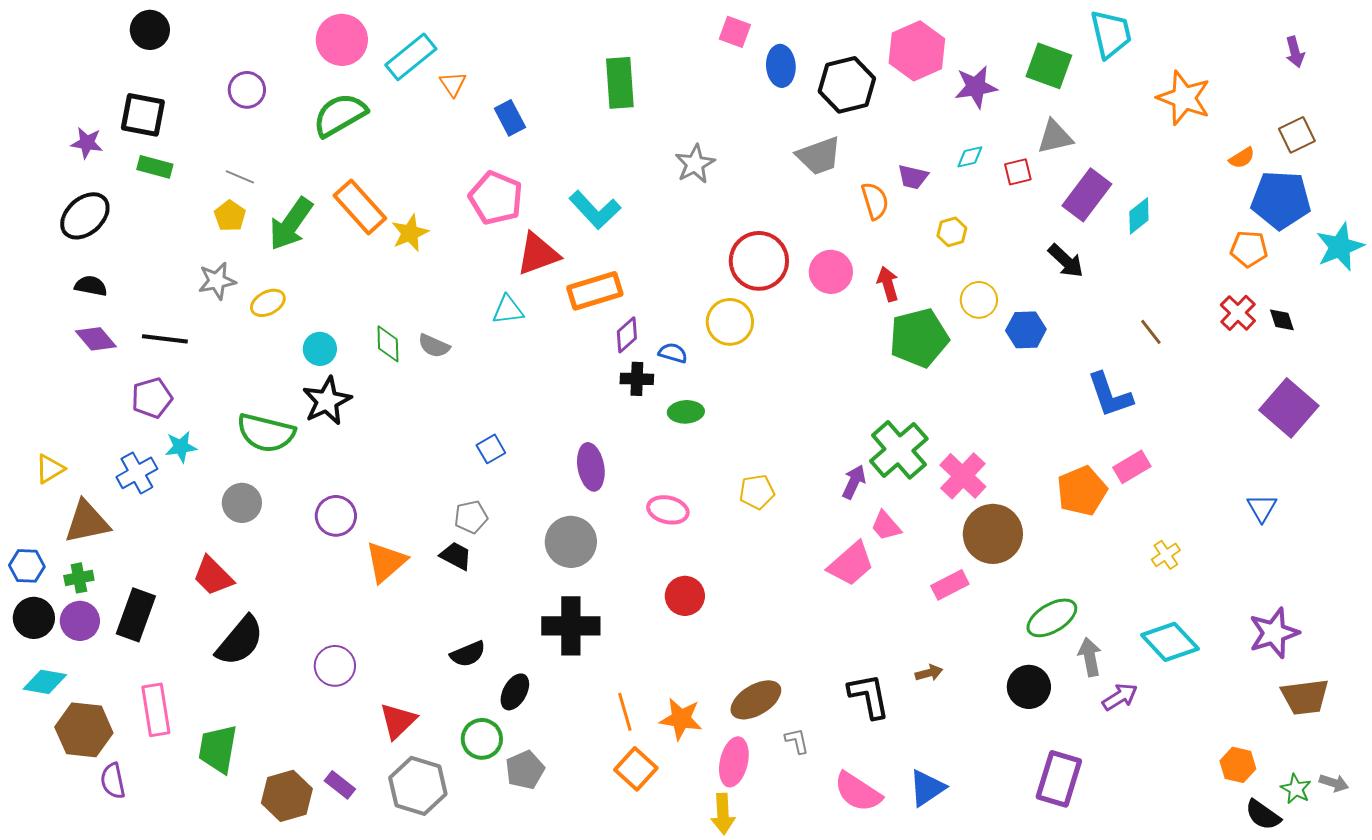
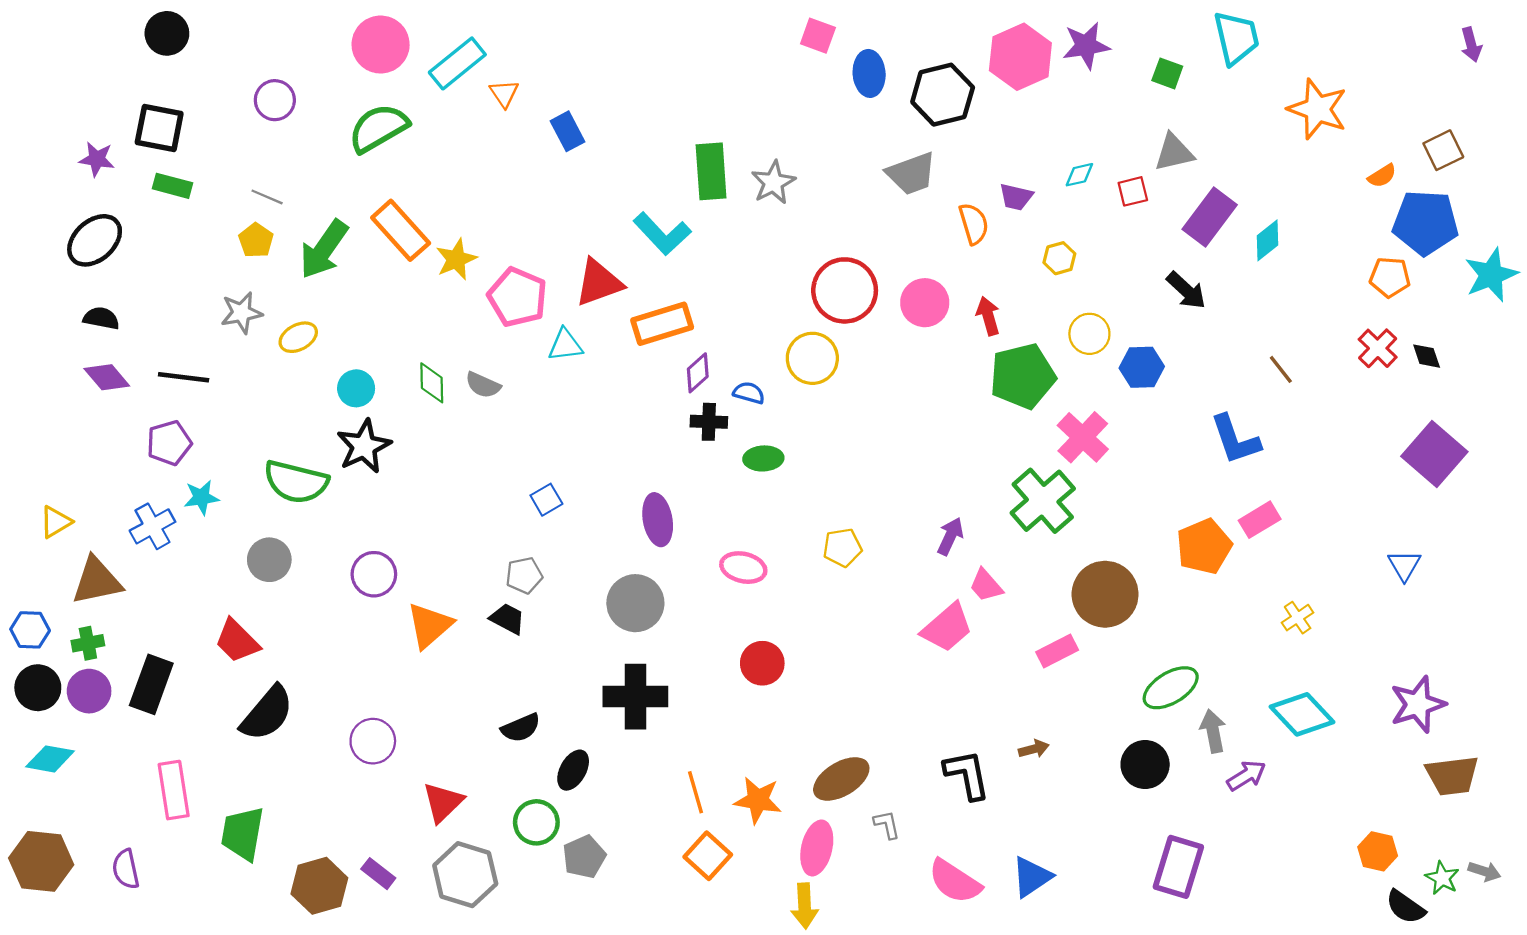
purple arrow: (1295, 52) -> (1471, 45), moved
green square: (1049, 66) -> (1167, 73), size x0.6
green rectangle: (620, 83) -> (711, 171), moved
purple star: (976, 87) -> (1086, 46), moved
pink pentagon: (496, 198) -> (517, 297), moved
green cross: (899, 450) -> (1043, 501), moved
pink cross: (963, 476) -> (1083, 437), moved
brown hexagon: (84, 730) -> (41, 861), moved

